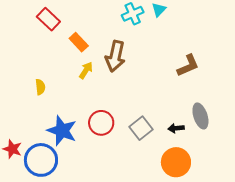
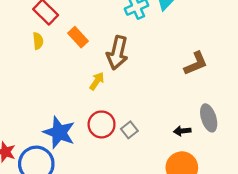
yellow arrow: (86, 70) -> (97, 81), moved
yellow semicircle: (40, 87) -> (38, 41), moved
gray square: (141, 128) -> (129, 130), moved, size x0.7

